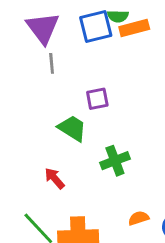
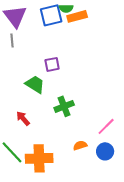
gray line: (52, 63) -> (12, 40), moved

